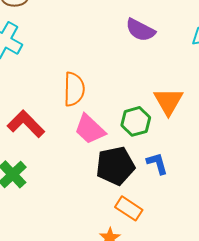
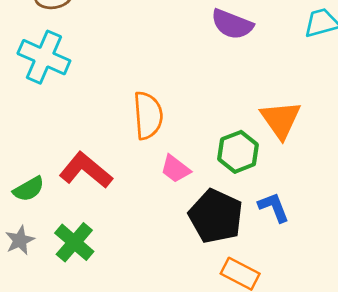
pink trapezoid: (90, 129) -> (175, 169), size x0.7
black pentagon: (115, 166) -> (216, 216), turned -30

